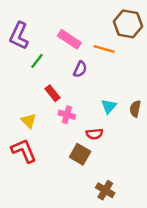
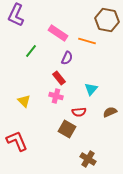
purple L-shape: (19, 36) -> (16, 15), moved
red rectangle: (53, 93) -> (59, 78), moved
brown semicircle: (135, 109) -> (110, 112), moved, turned 56
red L-shape: (24, 151) -> (17, 141), moved

